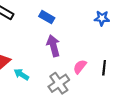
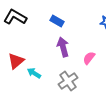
pink semicircle: (80, 67) -> (89, 58), moved

